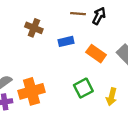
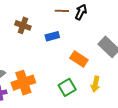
orange rectangle: (96, 54) -> (79, 59), moved
green square: (83, 88) -> (67, 87), moved

